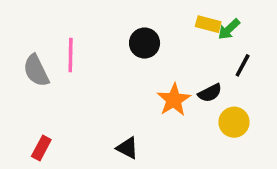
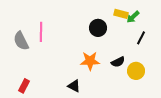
black circle: (145, 43) -> (98, 28), moved
black semicircle: (210, 93) -> (118, 62), moved
orange star: (174, 100) -> (90, 61), moved, turned 30

